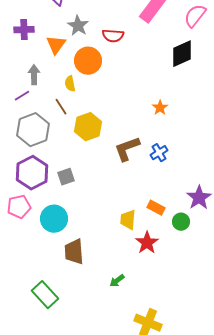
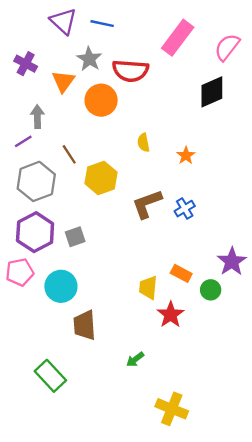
purple cross: (24, 30) -> (26, 64), turned 30
red semicircle: (113, 36) -> (130, 71), size x1.4
yellow semicircle: (70, 84) -> (143, 143), moved

